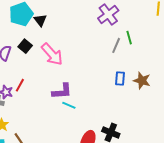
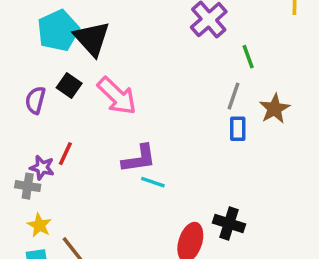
black triangle: (40, 20) -> (92, 39), size x1.6
gray line: (116, 45) -> (234, 96), moved
brown star: (142, 81) -> (275, 109), moved, turned 30

